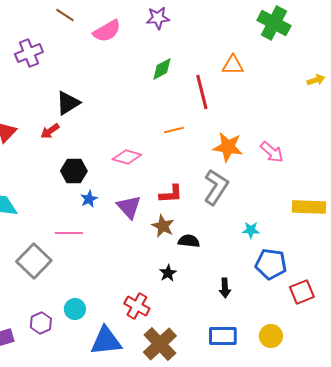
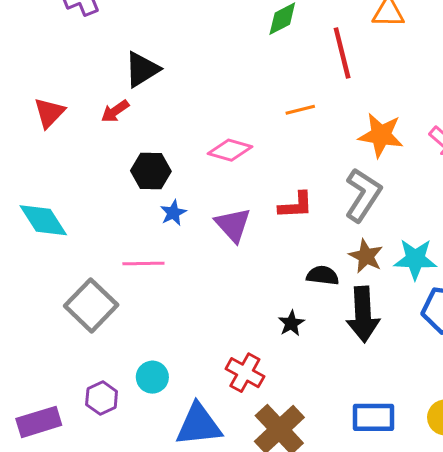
brown star: (163, 226) -> (366, 256), moved
cyan star: (251, 230) -> (415, 259), size x1.6
black arrow: (225, 288) -> (363, 314), moved, size x1.8

